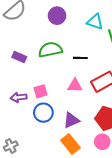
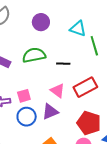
pink triangle: (75, 86) -> (58, 91), turned 35
purple triangle: (71, 120) -> (50, 112), moved

